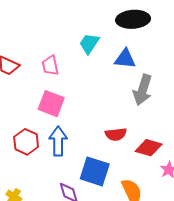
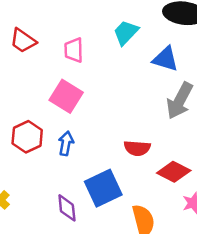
blue arrow: (58, 141) -> (66, 143), size x0.7
blue square: (95, 171) -> (103, 188), turned 36

